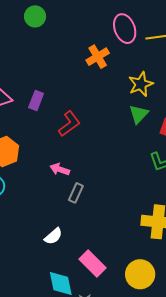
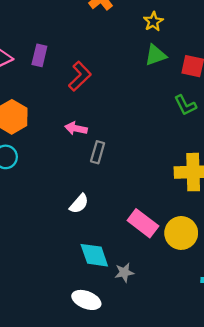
yellow star: (141, 84) -> (153, 22), size x0.7
green triangle: (139, 114) -> (156, 55), turned 35
pink rectangle: (92, 264) -> (143, 223), moved

